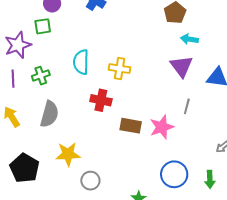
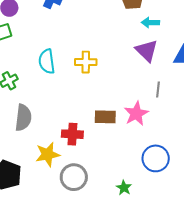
red cross: (101, 100) -> (72, 134), moved
gray circle: (90, 181) -> (74, 177), size x1.4

